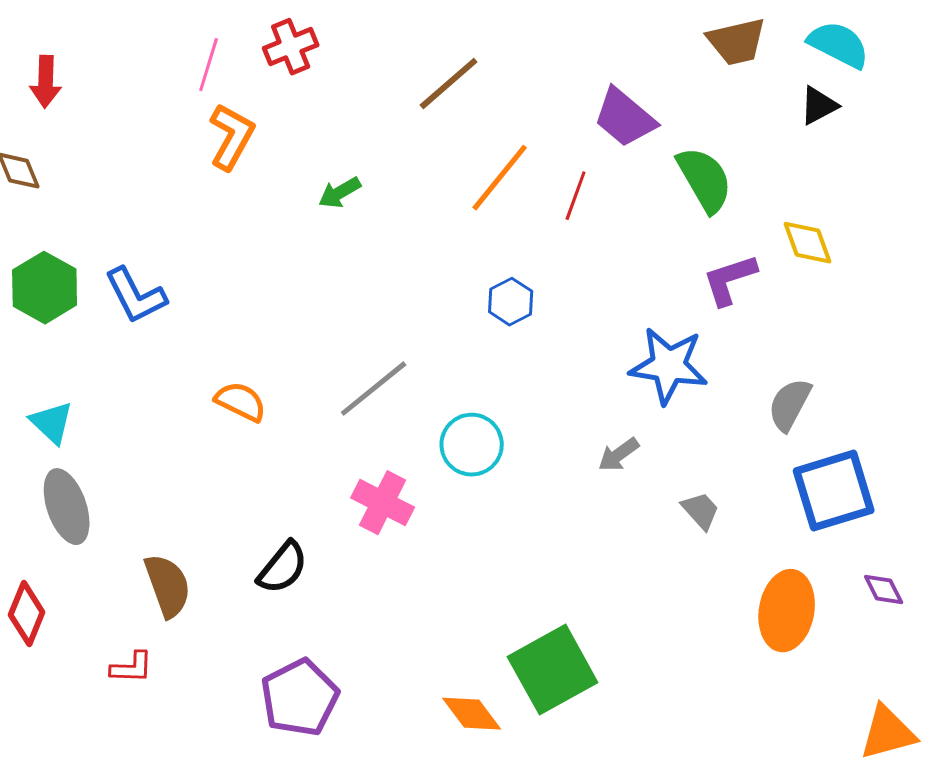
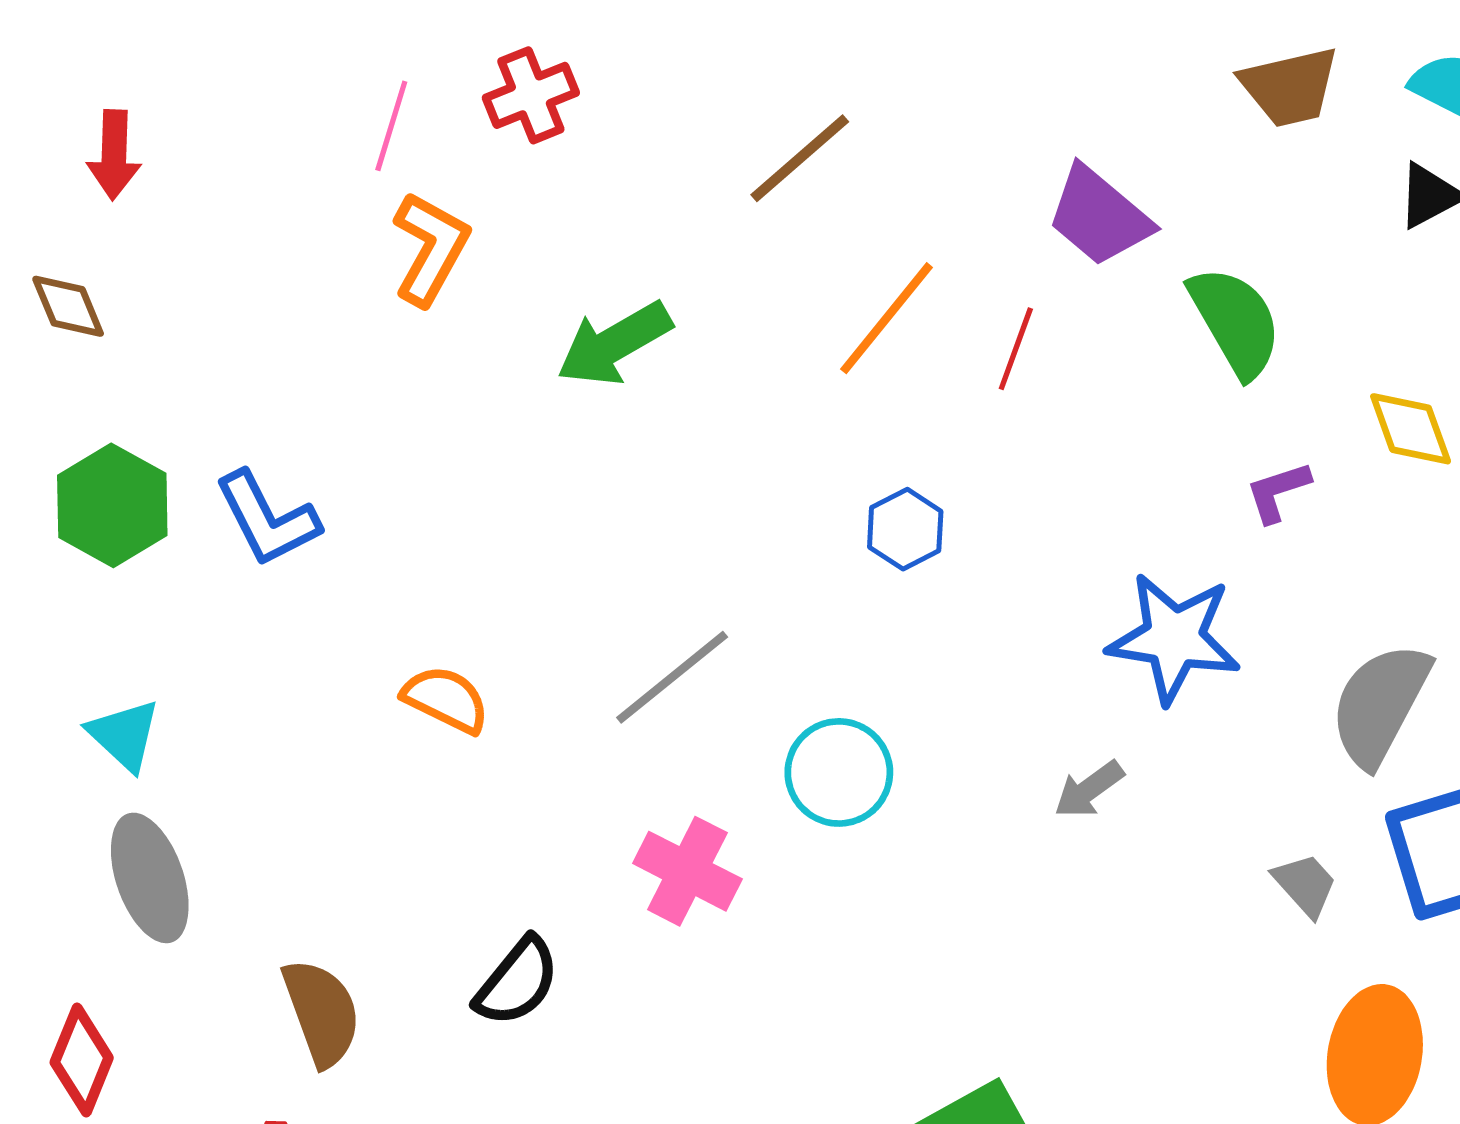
green arrow: (340, 193) -> (614, 344), size x1.6
purple L-shape: (730, 280) -> (1278, 492), size x0.7
gray semicircle: (790, 405) -> (1380, 704), size x1.4
gray trapezoid: (701, 511) -> (1305, 885), moved

